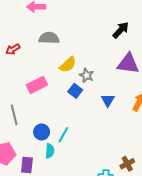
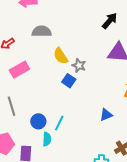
yellow semicircle: (68, 65) -> (61, 56), turned 102
pink rectangle: (37, 85) -> (19, 70), moved
blue triangle: (108, 100) -> (106, 115), moved, turned 40

